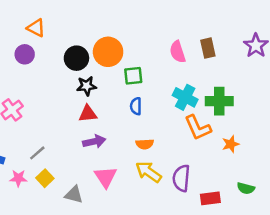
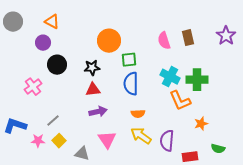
black circle: (76, 58) -> (57, 65), moved
blue semicircle: (136, 106) -> (131, 84), size x1.6
orange star: (231, 144) -> (201, 124), moved

